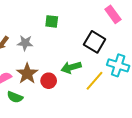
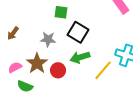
black square: (95, 42) -> (78, 32), moved
gray star: (25, 43) -> (48, 39), moved

